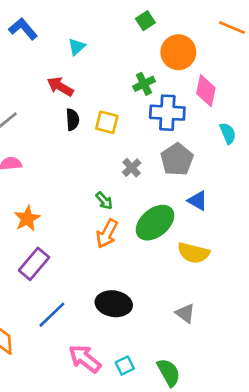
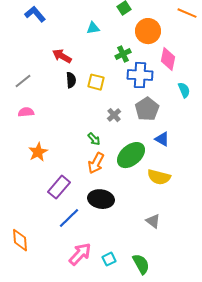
cyan triangle: (77, 47) -> (93, 28), moved, turned 32
purple rectangle: (34, 264) -> (59, 187), moved
black ellipse: (114, 304) -> (101, 199), moved
blue line: (52, 315) -> (69, 218), moved
pink arrow: (85, 359) -> (80, 254), turned 95

